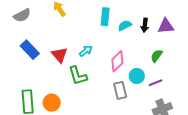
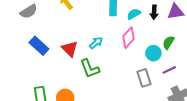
pink diamond: (117, 61) -> (128, 38), moved
cyan circle: (137, 76) -> (153, 53), moved
gray rectangle: (120, 90) -> (144, 78), moved

